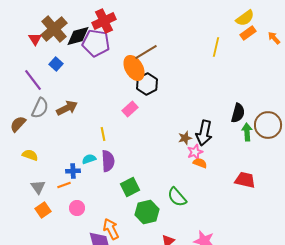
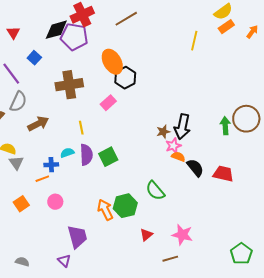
brown cross: (54, 29) -> (69, 85), moved, turned 32
orange arrow: (274, 38) -> (252, 32), turned 80
brown line: (146, 52) -> (126, 19), moved
brown arrow: (67, 108) -> (38, 124), moved
black semicircle: (238, 113) -> (195, 168), moved, turned -54
gray triangle: (38, 187) -> (16, 163), moved
green square: (130, 187) -> (108, 157), moved
orange arrow: (111, 229) -> (105, 210), moved

